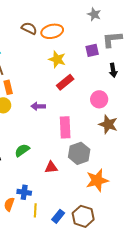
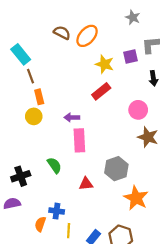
orange ellipse: (52, 31) -> (87, 36), turned -35
yellow star: (57, 59) -> (104, 64), moved
pink rectangle: (65, 127) -> (79, 140), moved
green semicircle: (22, 150) -> (54, 165), turned 91
orange star: (97, 180) -> (136, 198), turned -30

